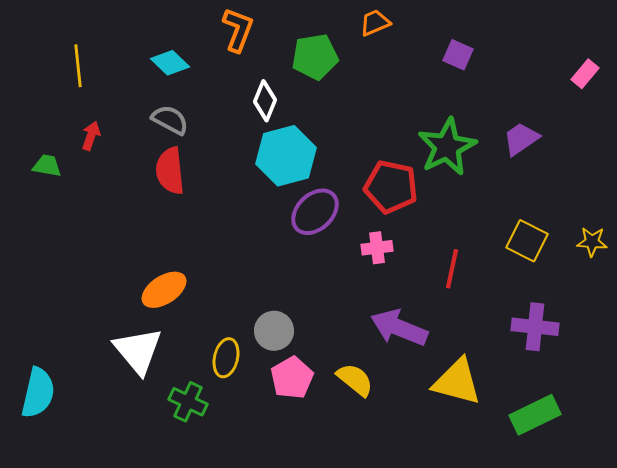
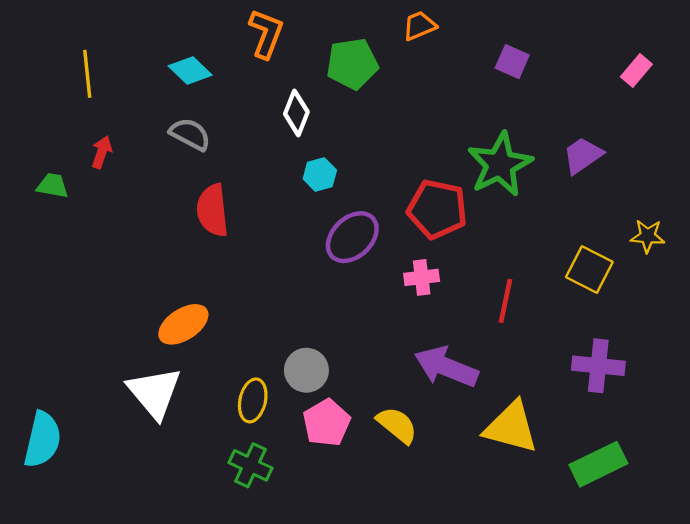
pink rectangle: (585, 74) -> (636, 70), moved
cyan hexagon: (286, 156) -> (320, 174), size x0.5
red semicircle: (170, 171) -> (212, 210), moved
yellow star: (592, 242) -> (648, 236), moved
green cross: (188, 402) -> (250, 465), moved

